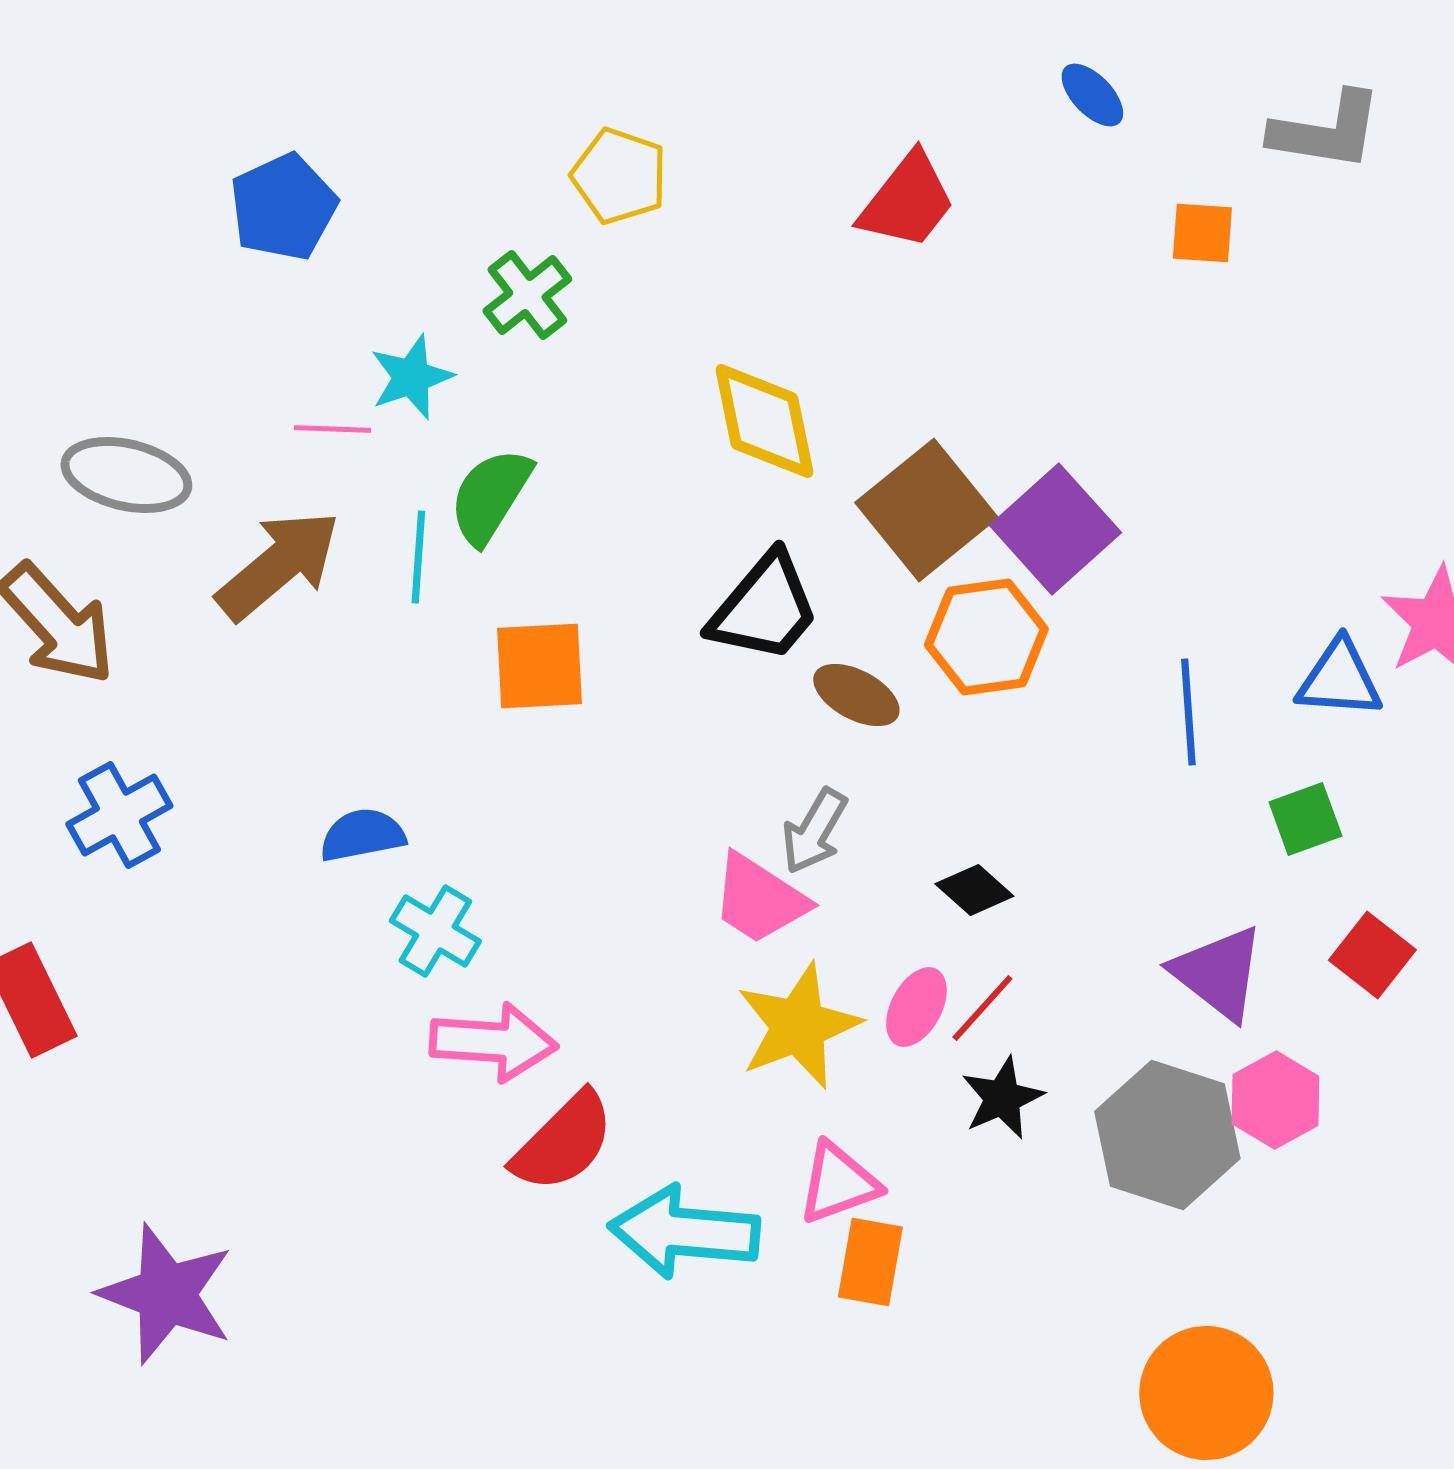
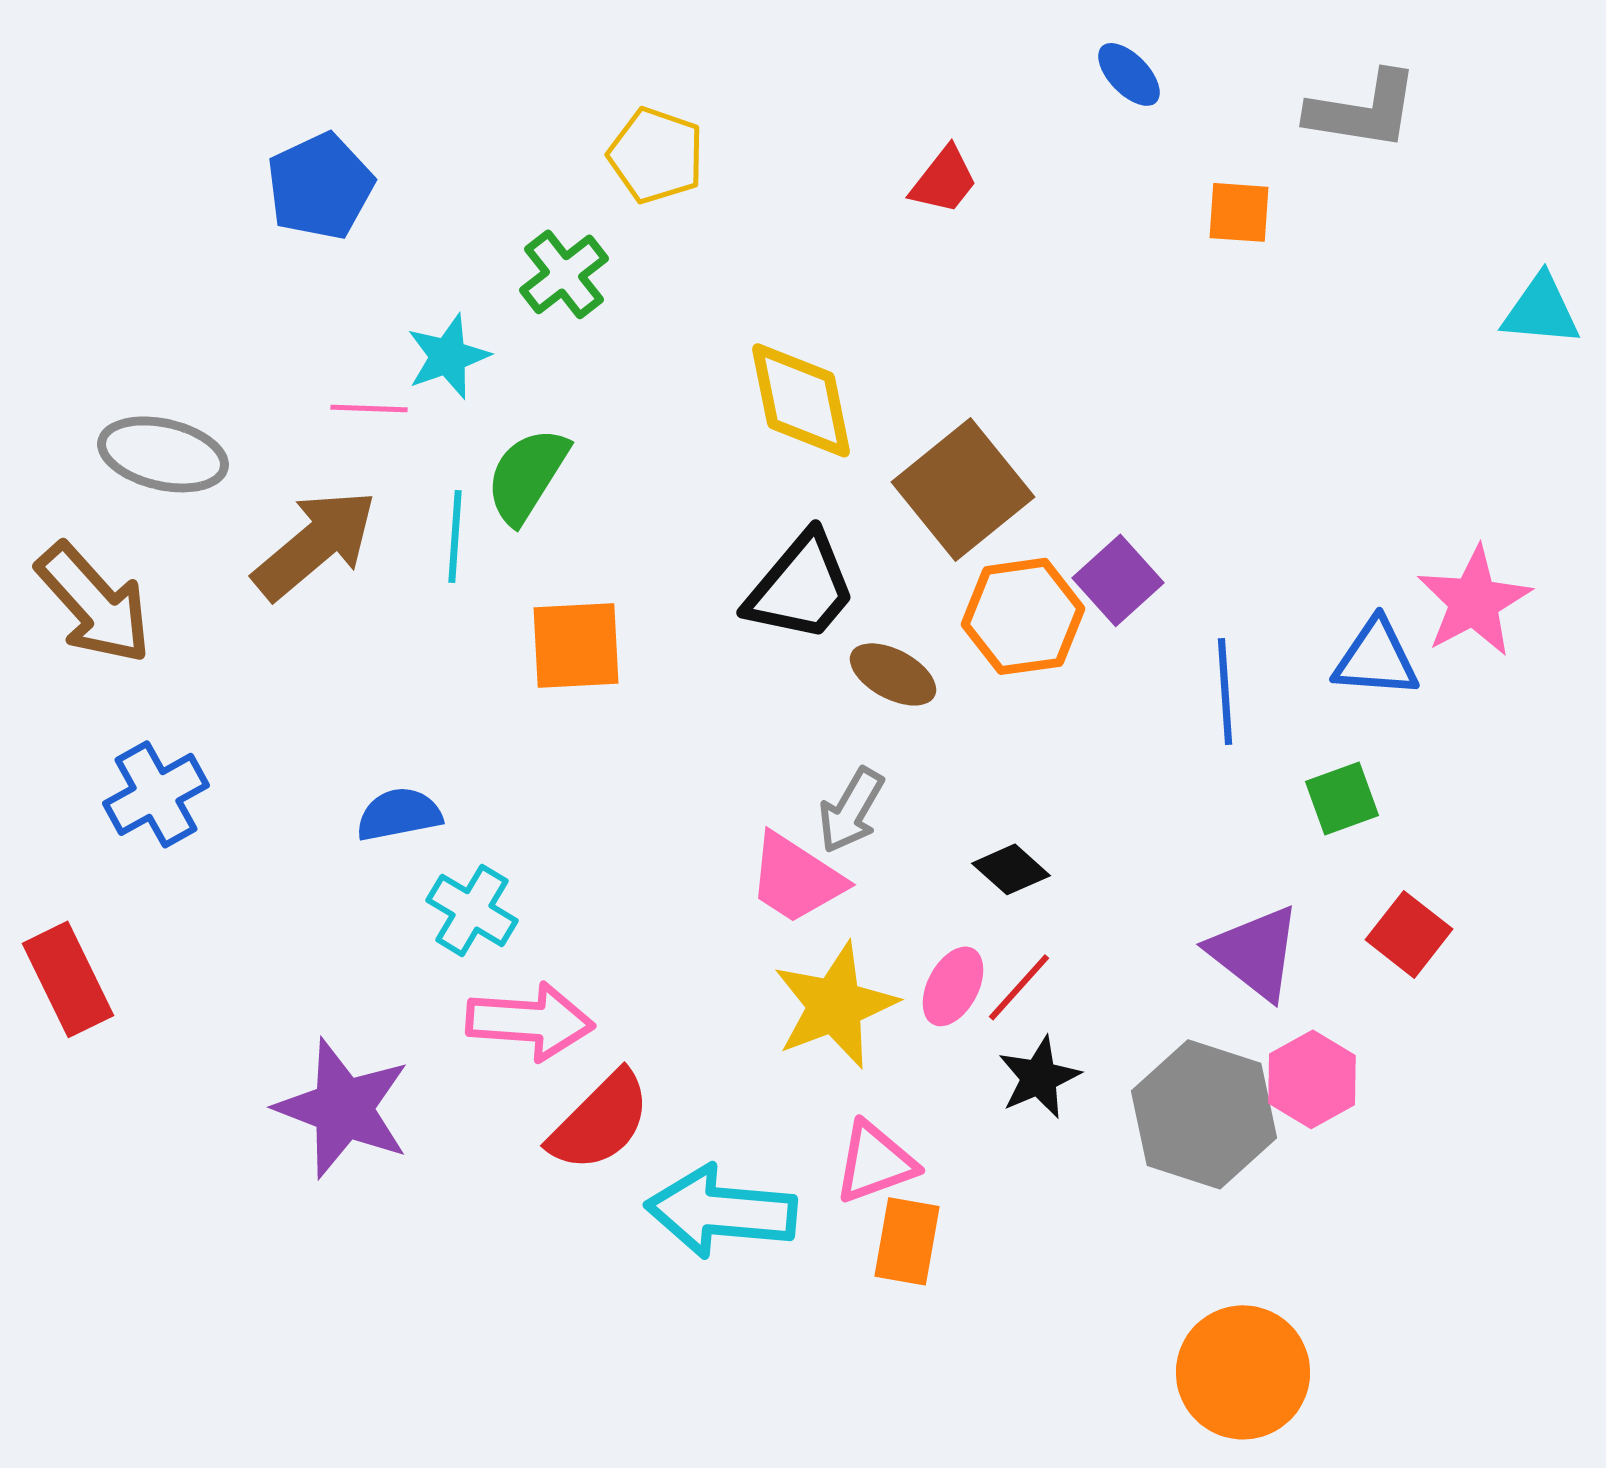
red trapezoid: (907, 201) -> (944, 180), size x0.7
purple square: (1055, 529) -> (1118, 580), moved, size x0.7
purple star: (166, 1294) -> (343, 1108), moved

